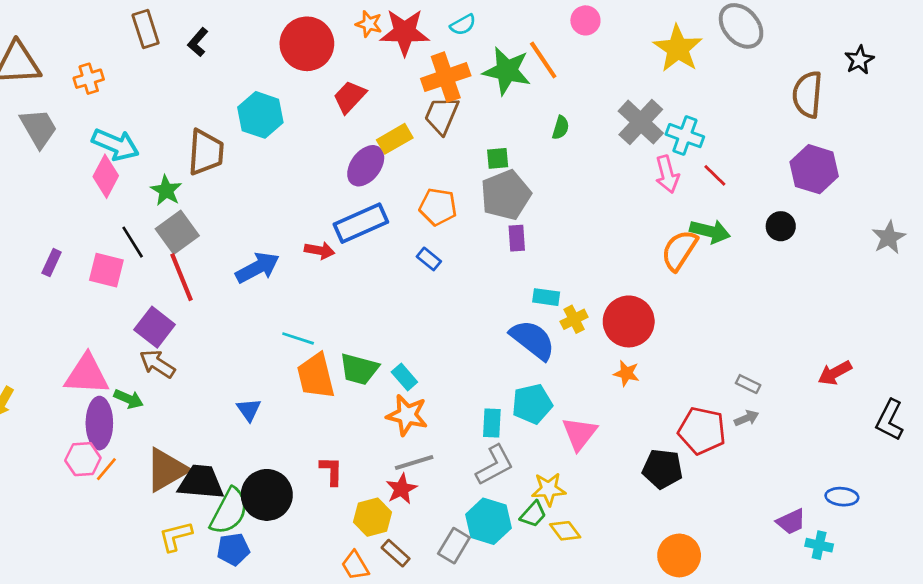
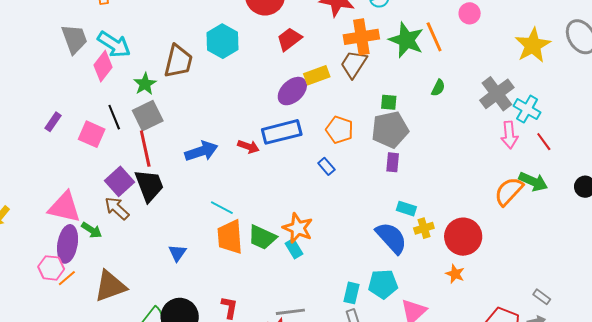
gray trapezoid: (39, 128) -> (74, 39), moved
orange star: (407, 415) -> (298, 228), moved
black trapezoid: (201, 482) -> (149, 185), moved, turned 54

